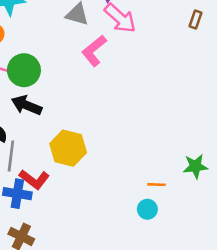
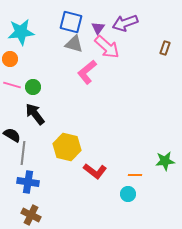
green circle: (24, 70) -> (33, 87), size x0.6
black arrow: (27, 105) -> (35, 114), turned 30
red L-shape: (34, 179) -> (95, 171), moved

